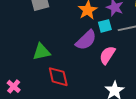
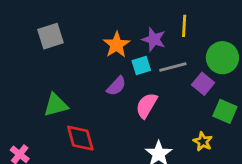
purple semicircle: (86, 40) -> (116, 86), size x0.7

